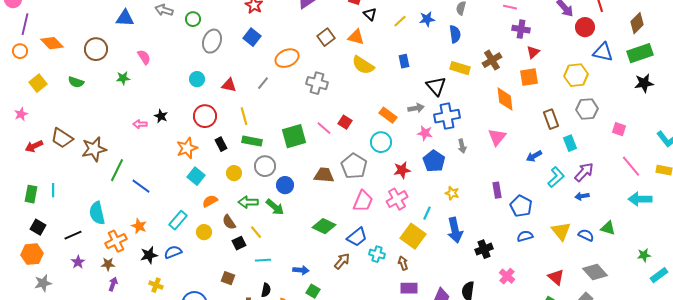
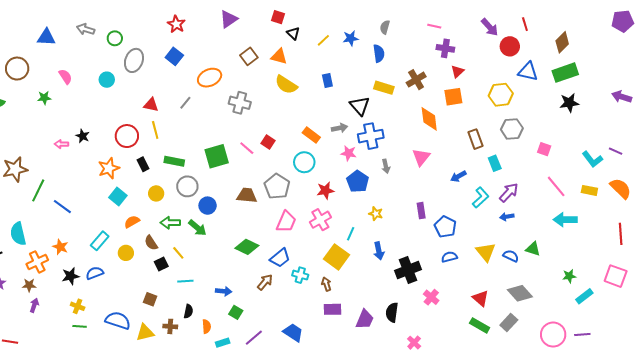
cyan circle: (197, 79) -> (107, 80), moved
yellow line: (244, 116) -> (155, 130), moved
blue arrow: (455, 230) -> (379, 251), size x0.7
black cross: (484, 249) -> (408, 270), size x1.4

